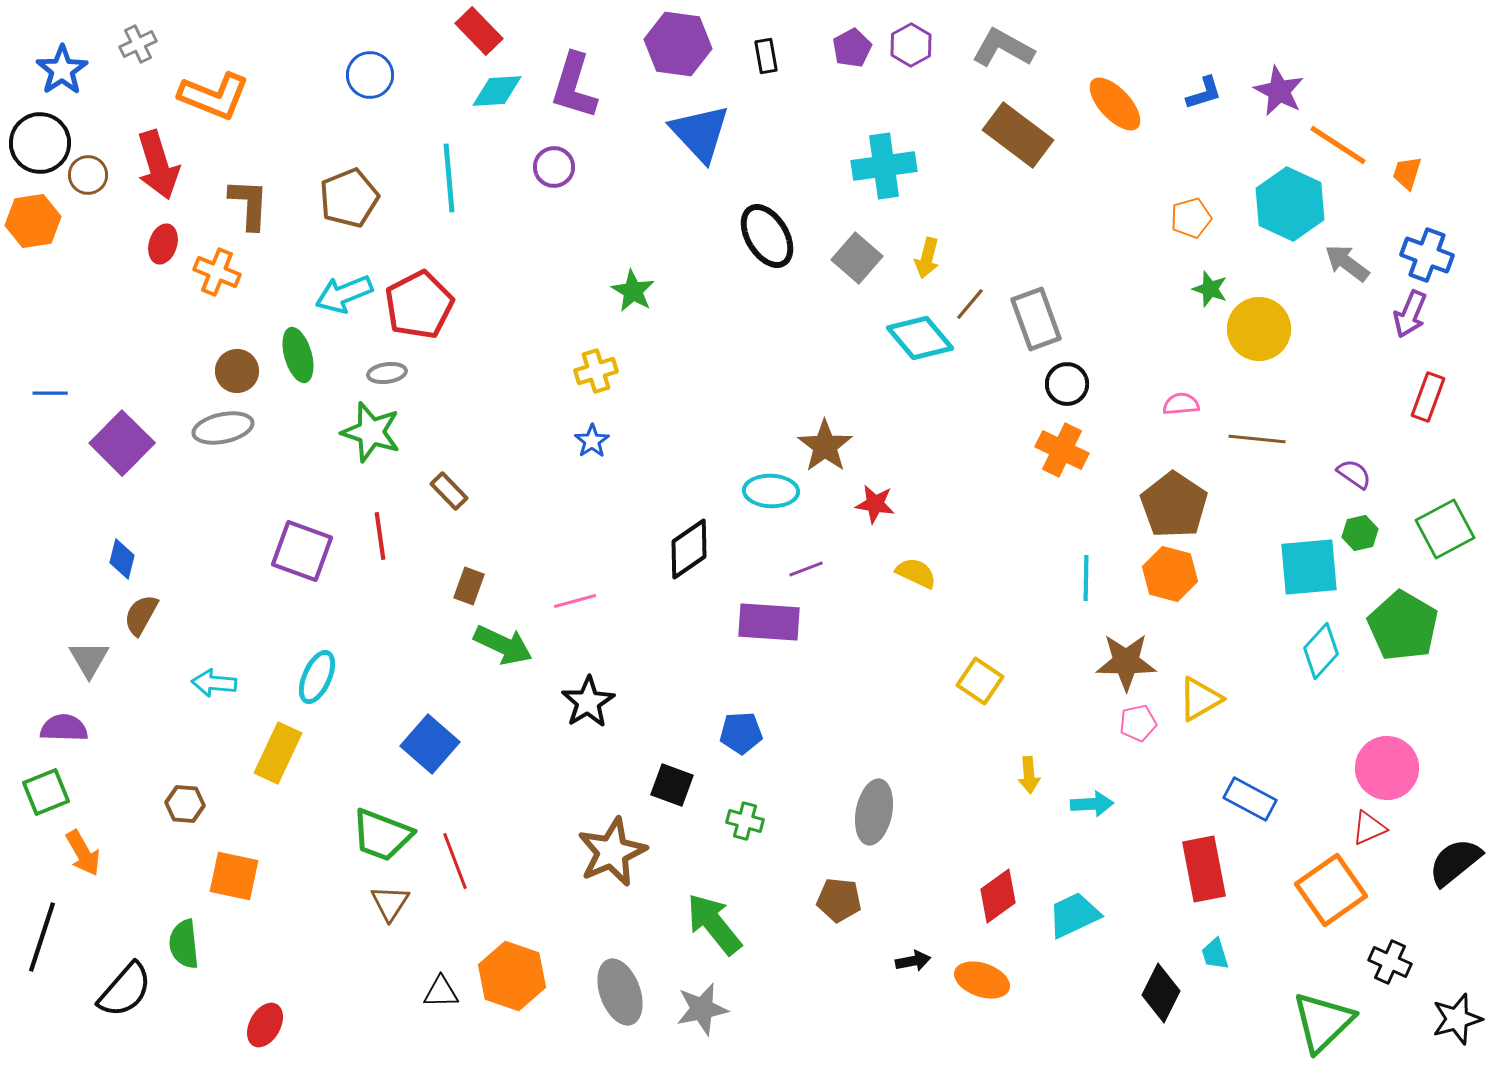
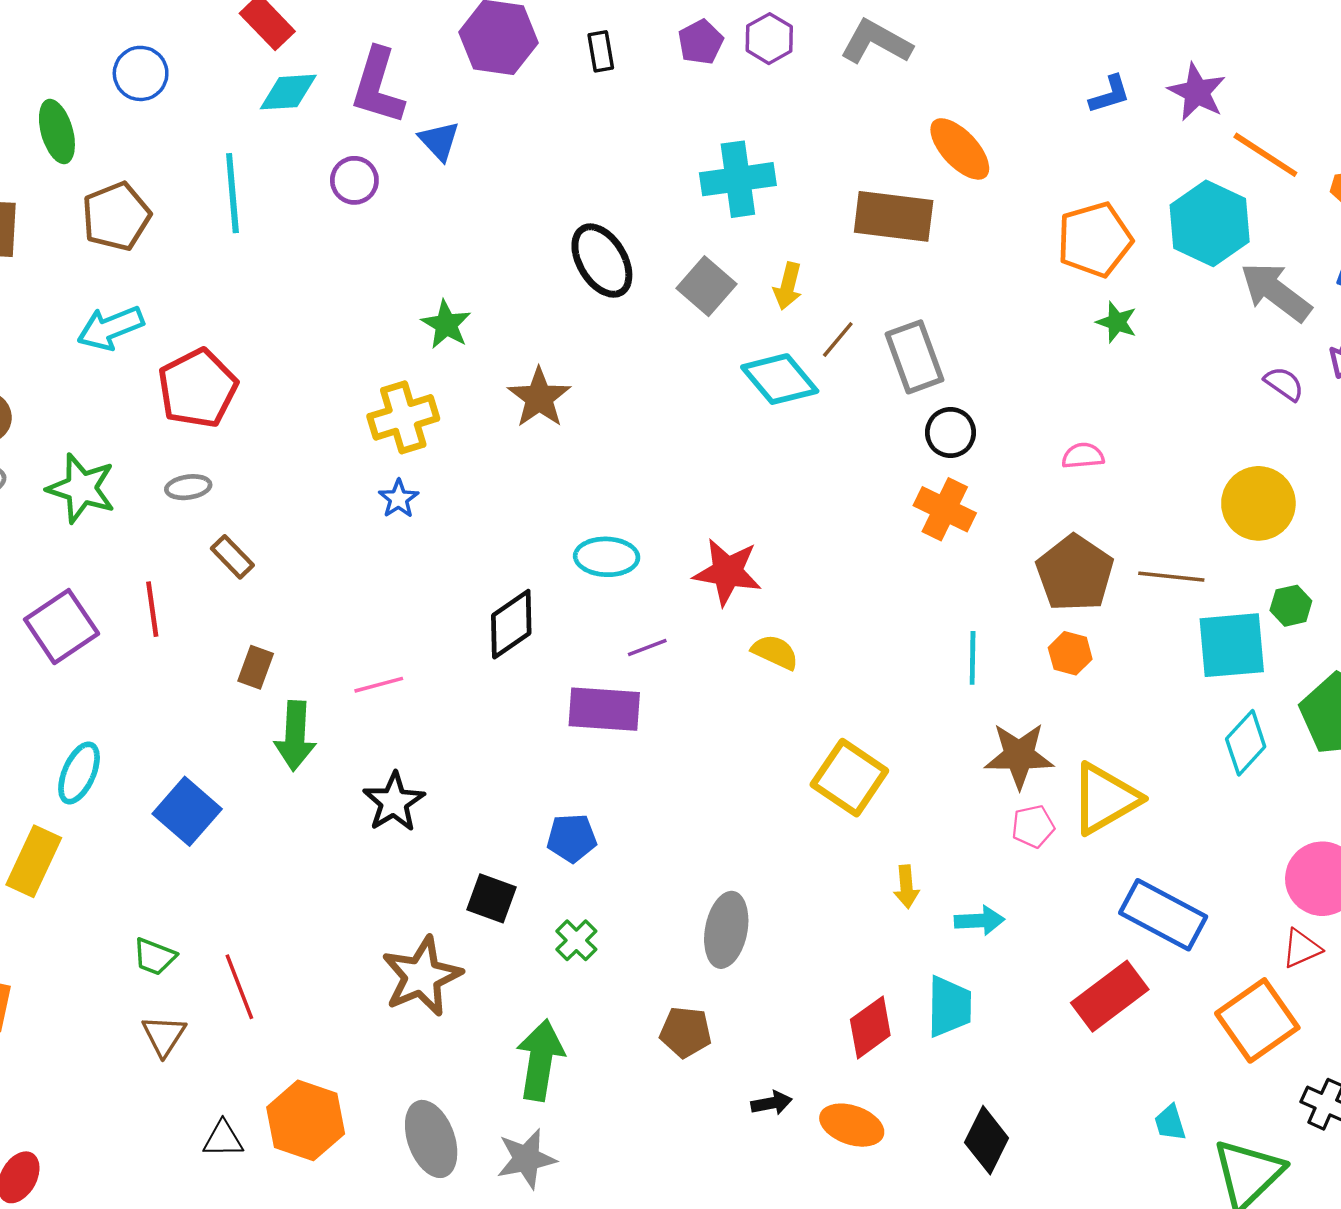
orange ellipse: (1115, 104) -> (960, 149), moved
blue triangle: (700, 133) -> (439, 141), moved, size x0.6
brown rectangle: (1018, 135) -> (894, 216), moved, turned -30
orange pentagon: (1191, 218) -> (1095, 240), size x1.6
gray arrow: (1347, 263) -> (1276, 292), size x1.4
red pentagon: (419, 305) -> (198, 388), moved
yellow circle: (1259, 329) -> (1258, 503), moved
green ellipse: (298, 355) -> (57, 132), moved
yellow cross: (596, 371) -> (403, 417), size x1.4
gray ellipse: (387, 373) -> (188, 487), moved
green star: (371, 432) -> (81, 488), moved
brown line: (1257, 439) -> (1171, 577), moved
brown star: (825, 446) -> (539, 398), moved
purple semicircle: (1354, 474) -> (1284, 384), moved
red star: (875, 504) -> (727, 572), size x1.5
purple square: (302, 551) -> (62, 627), turned 36
orange hexagon: (1170, 574) -> (1070, 653), size x0.7
green arrow: (503, 645) -> (295, 736), turned 68
yellow square: (980, 681) -> (849, 778), size x1.4
yellow triangle: (1200, 699) -> (1105, 799), size x1.4
blue square: (430, 744) -> (187, 811), moved
blue rectangle: (1250, 799) -> (1163, 915), size x1.4
green cross: (745, 821) -> (576, 940), turned 30
green trapezoid: (382, 835) -> (155, 957), size x0.6
red rectangle: (1204, 869) -> (1110, 996), turned 64
cyan trapezoid: (1074, 915) -> (949, 1007), moved, turned 116
green arrow: (714, 924) -> (540, 1060), turned 48
cyan trapezoid: (1215, 954) -> (1170, 1123), moved
black diamond: (1161, 993) -> (987, 1140), moved

